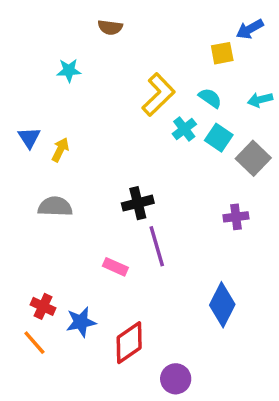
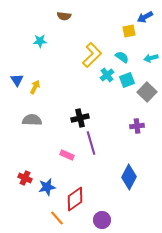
cyan square: (219, 138) -> (127, 80), turned 35
orange line: (34, 343) -> (57, 218), moved

